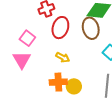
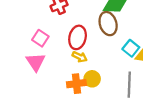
red ellipse: (60, 28) -> (78, 37), moved
yellow circle: (74, 86) -> (92, 79), moved

